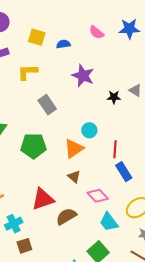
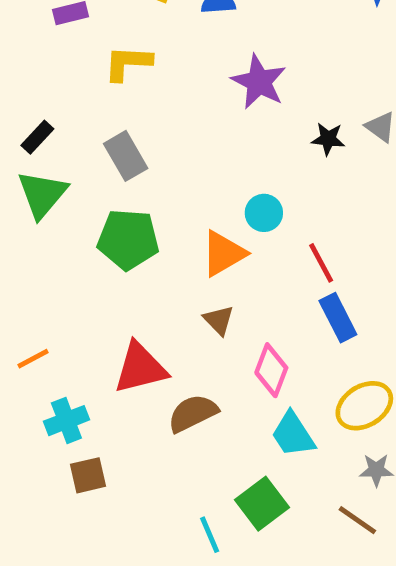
gray rectangle: (47, 105) -> (126, 156), moved
red line: (115, 149) -> (321, 263), turned -36
pink diamond: (98, 196) -> (271, 370), turned 60

